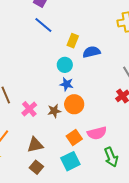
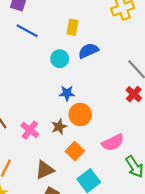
yellow rectangle: (73, 41) -> (73, 27), moved
cyan circle: (65, 65) -> (60, 59), moved
orange square: (74, 137) -> (75, 151), moved

